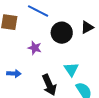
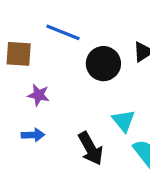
purple star: (35, 48) -> (39, 95), moved

